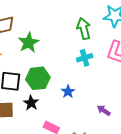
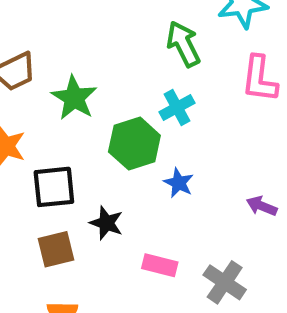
cyan cross: (85, 58) -> (177, 107), moved
green hexagon: (38, 78) -> (134, 144), moved

